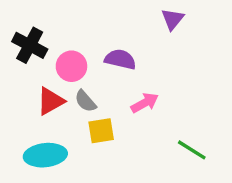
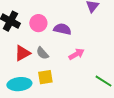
pink circle: (71, 66) -> (38, 23), moved
yellow square: (101, 131) -> (45, 77), moved

